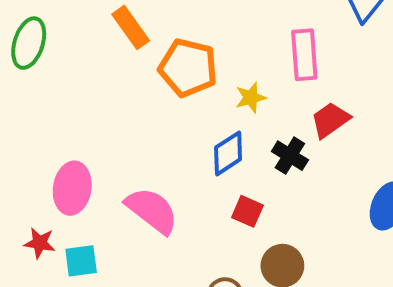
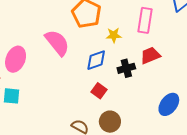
black cross: (290, 156) -> (126, 68), turned 30
pink semicircle: (152, 210) -> (57, 43), moved

